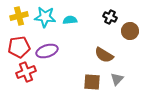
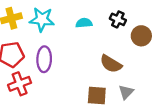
cyan semicircle: (70, 20) -> (84, 23), moved
purple ellipse: (47, 51) -> (44, 59), turned -70

